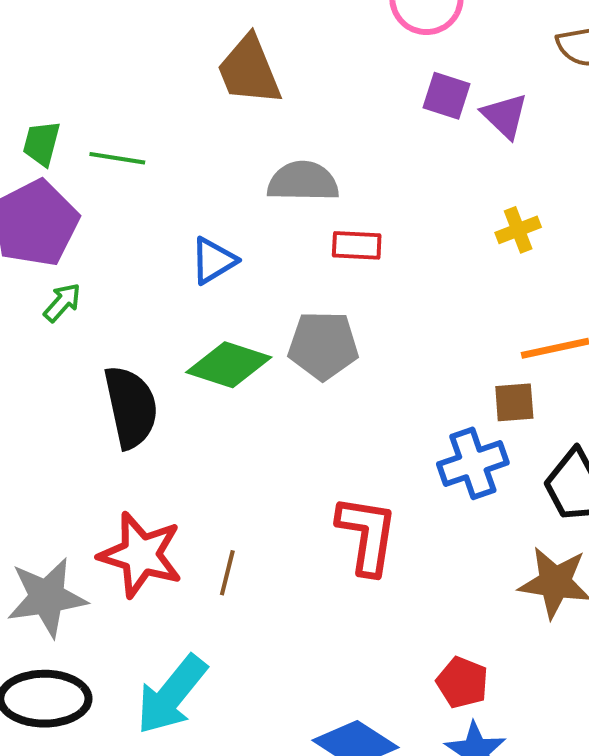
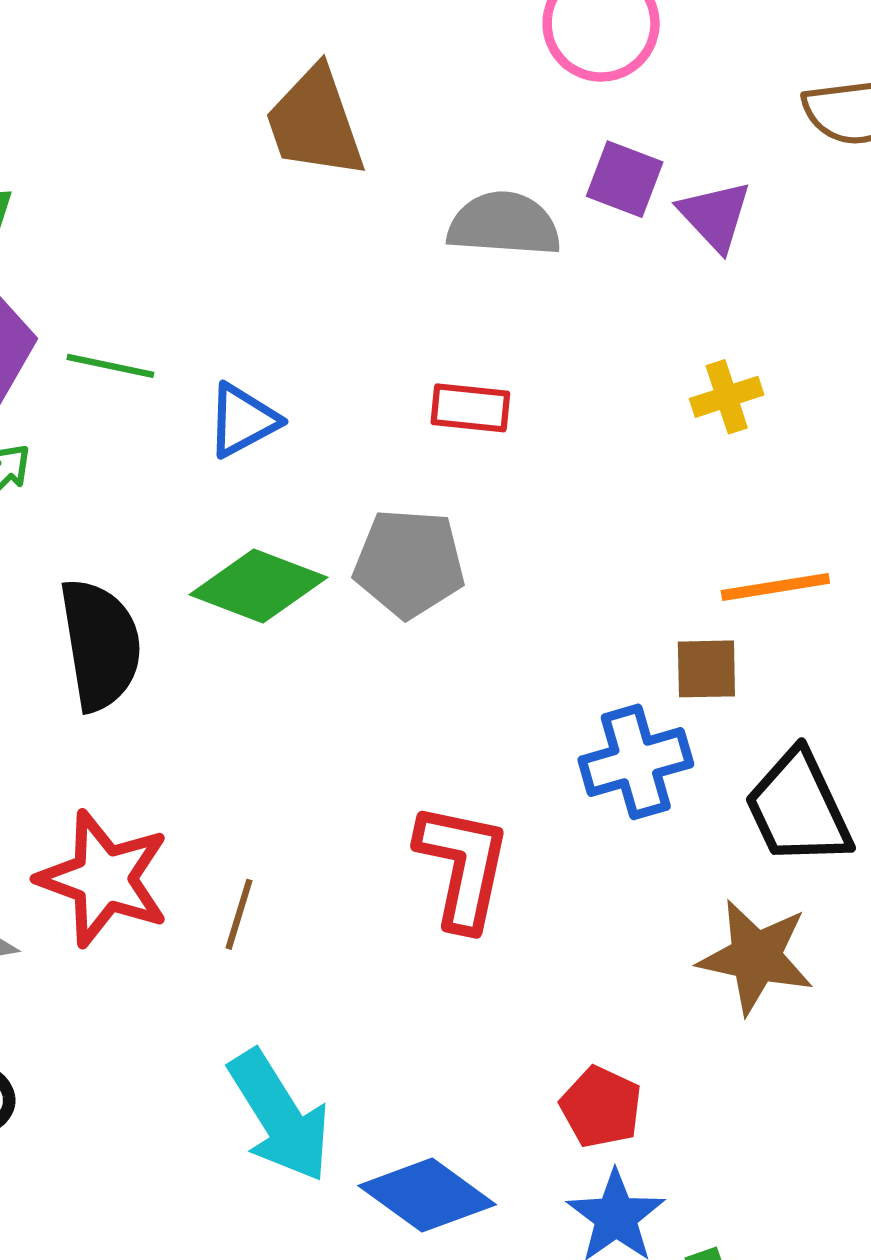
green line: (117, 158) -> (110, 366), moved
gray semicircle: (303, 181) -> (504, 224), moved
cyan arrow: (171, 695) -> (279, 1116), moved, turned -74

